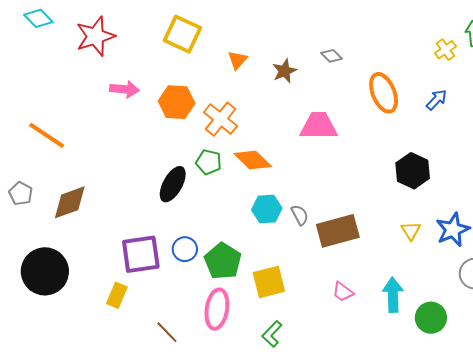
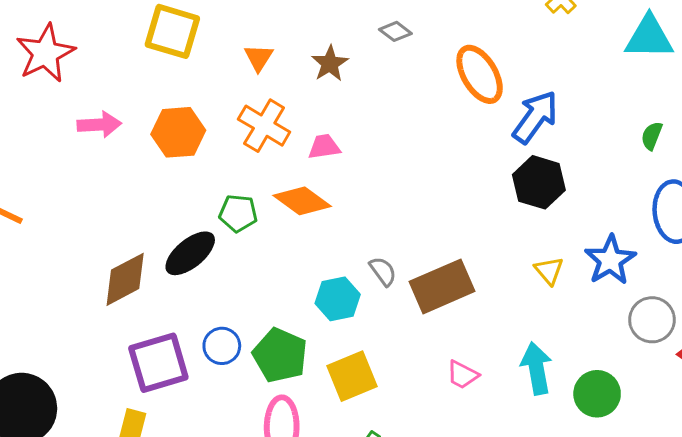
blue arrow: (437, 100) -> (535, 117), moved, size x1.6
orange cross: (221, 119) -> (264, 126), moved
pink trapezoid: (319, 126) -> (324, 147), moved, size x0.6
black ellipse: (173, 184) -> (190, 253), turned 30
brown diamond: (70, 202) -> (125, 279), moved
cyan hexagon: (267, 209) -> (338, 299), moved

